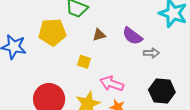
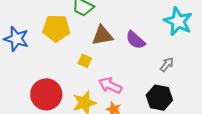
brown triangle: (99, 35) -> (102, 36), size x1.6
gray arrow: (151, 53) -> (167, 64), moved, turned -56

